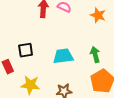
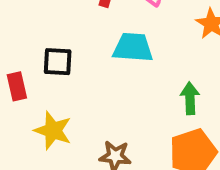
cyan trapezoid: (63, 56) -> (133, 47), moved

